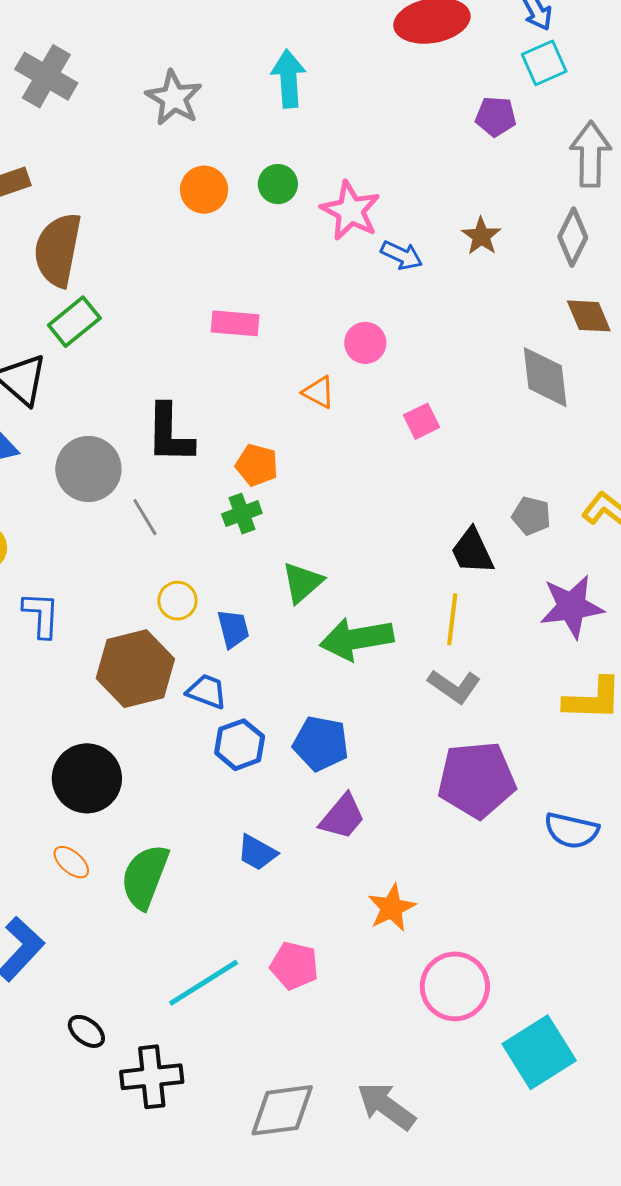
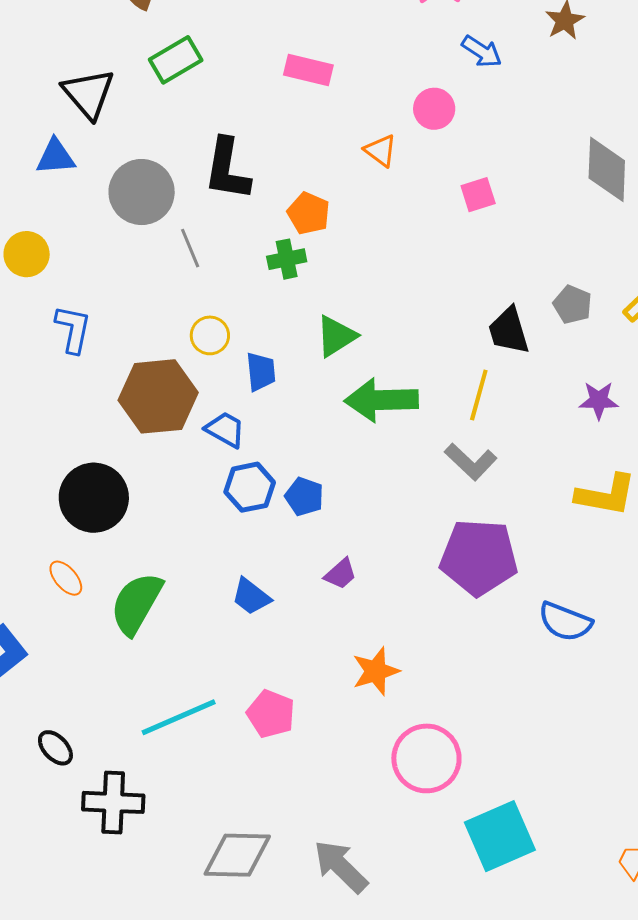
blue arrow: (402, 255) -> (482, 52), moved
green rectangle: (74, 322) -> (176, 60), moved
purple star: (572, 607) -> (599, 400), size x0.6
blue pentagon: (321, 743) -> (304, 497), moved, size x0.7
purple trapezoid: (342, 817) -> (341, 574), size x0.7

